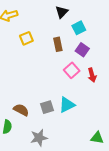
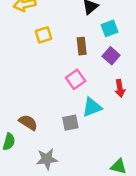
pink square: (72, 70) -> (76, 79), moved
cyan triangle: (67, 105) -> (92, 107), moved
gray square: (47, 107) -> (70, 123), moved

